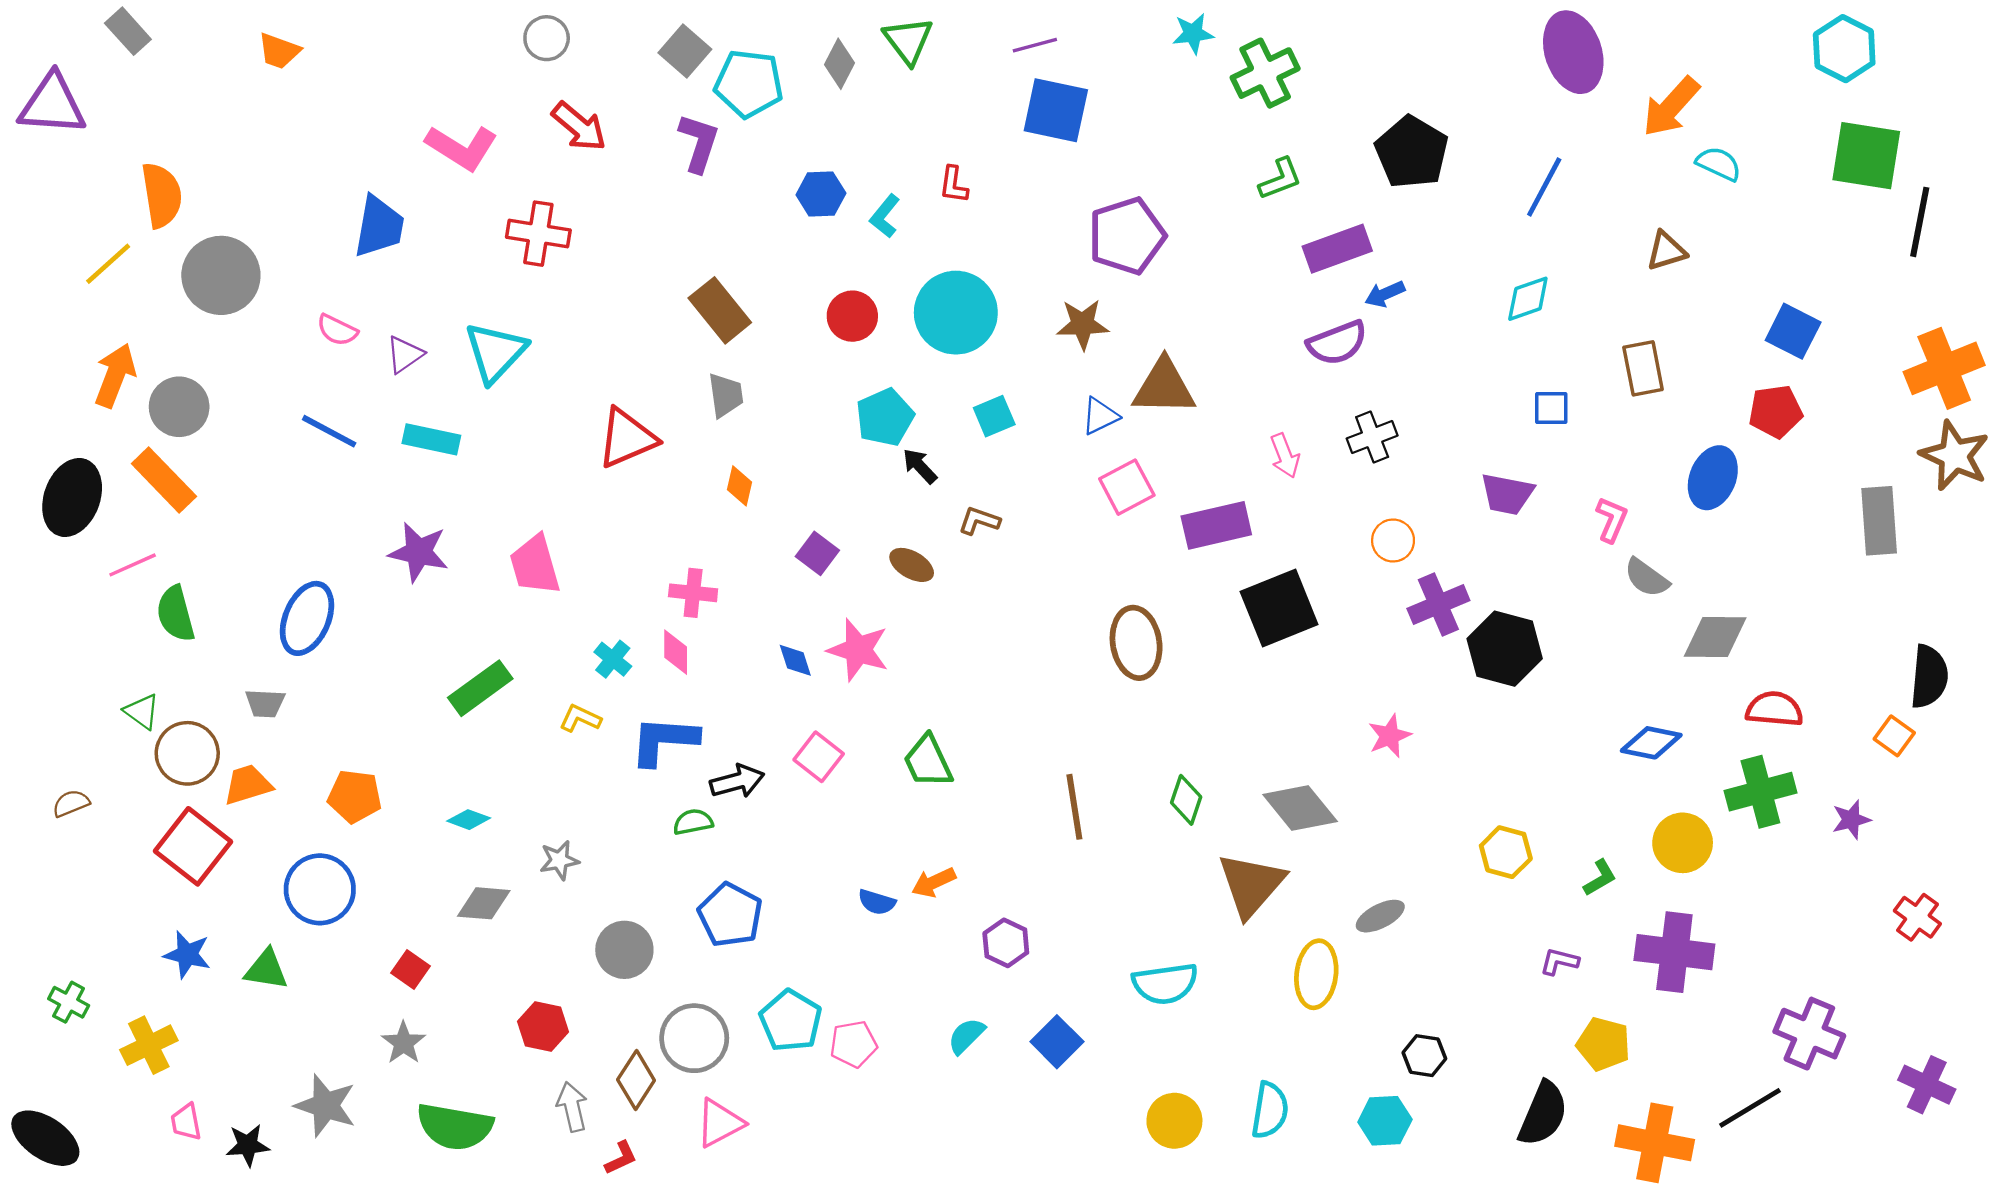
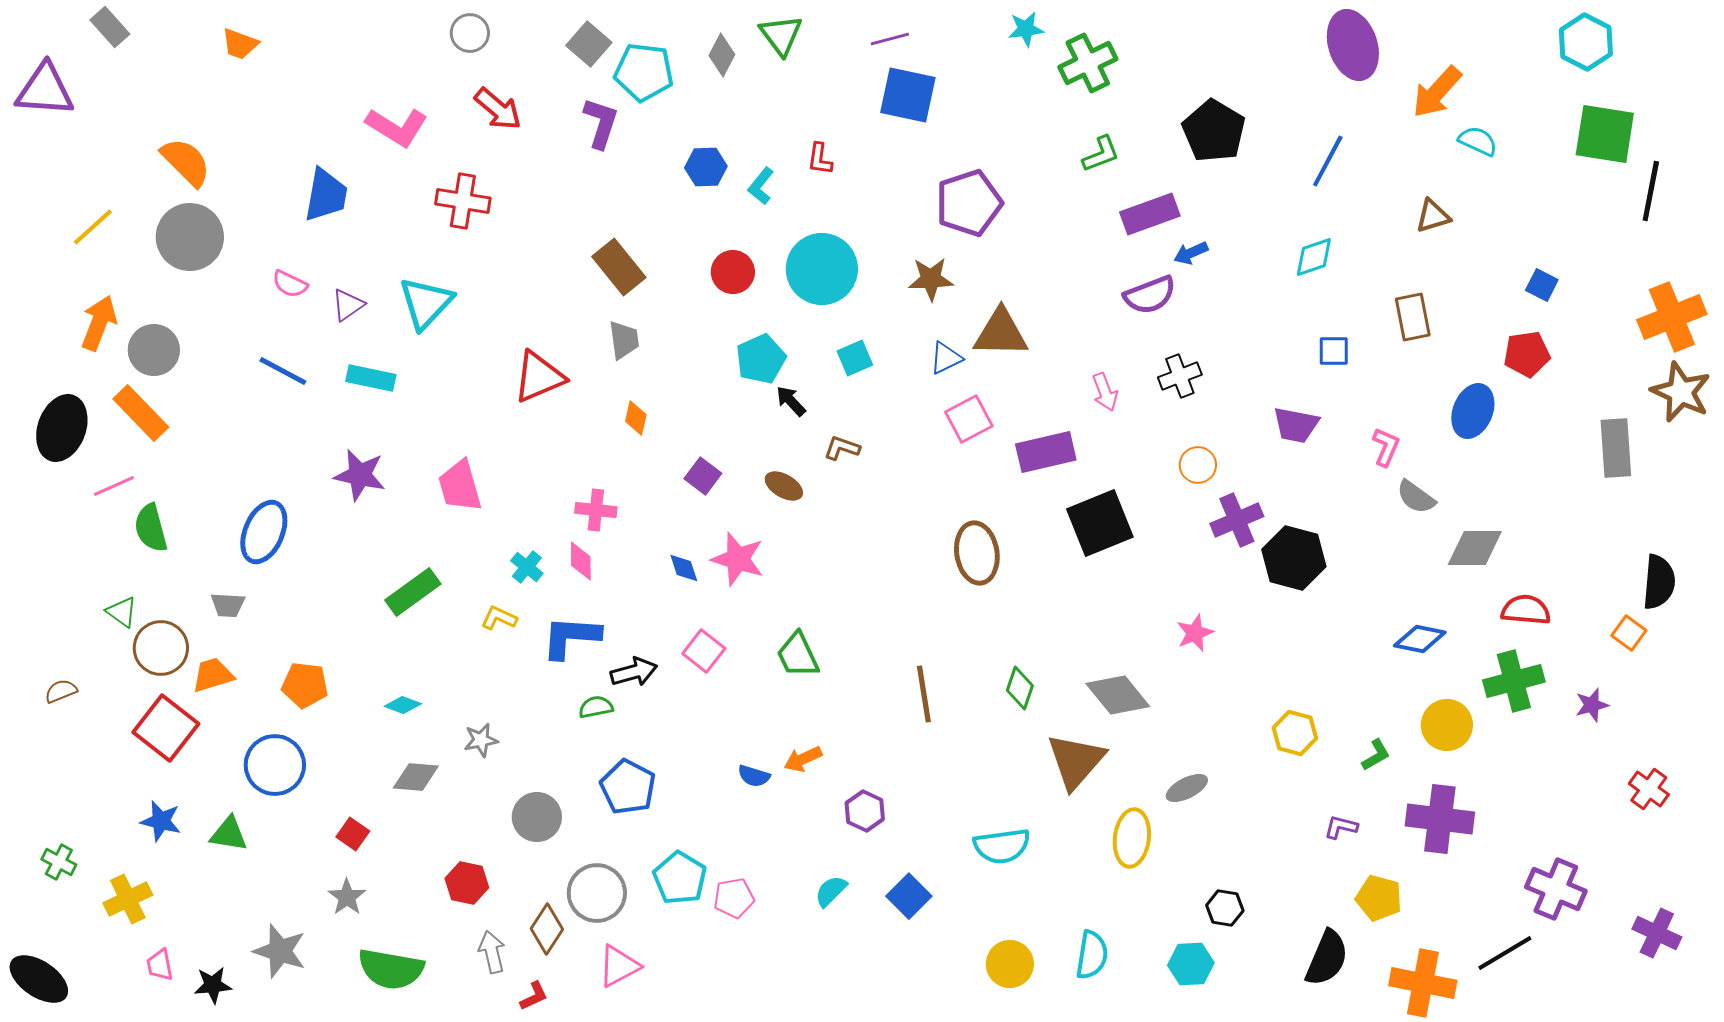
orange semicircle: (162, 195) -> (186, 162), moved, turned -36
blue square: (1793, 331) -> (1542, 285), size x0.7

